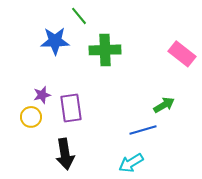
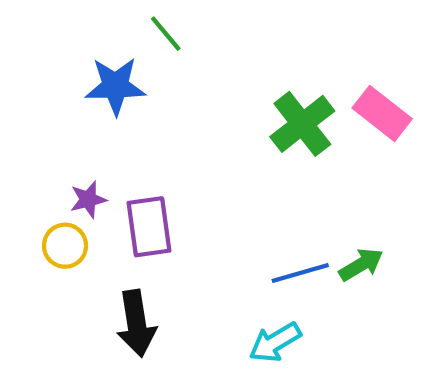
green cross: (105, 50) -> (302, 124), moved, turned -36
green arrow: (164, 105) -> (361, 265), moved

